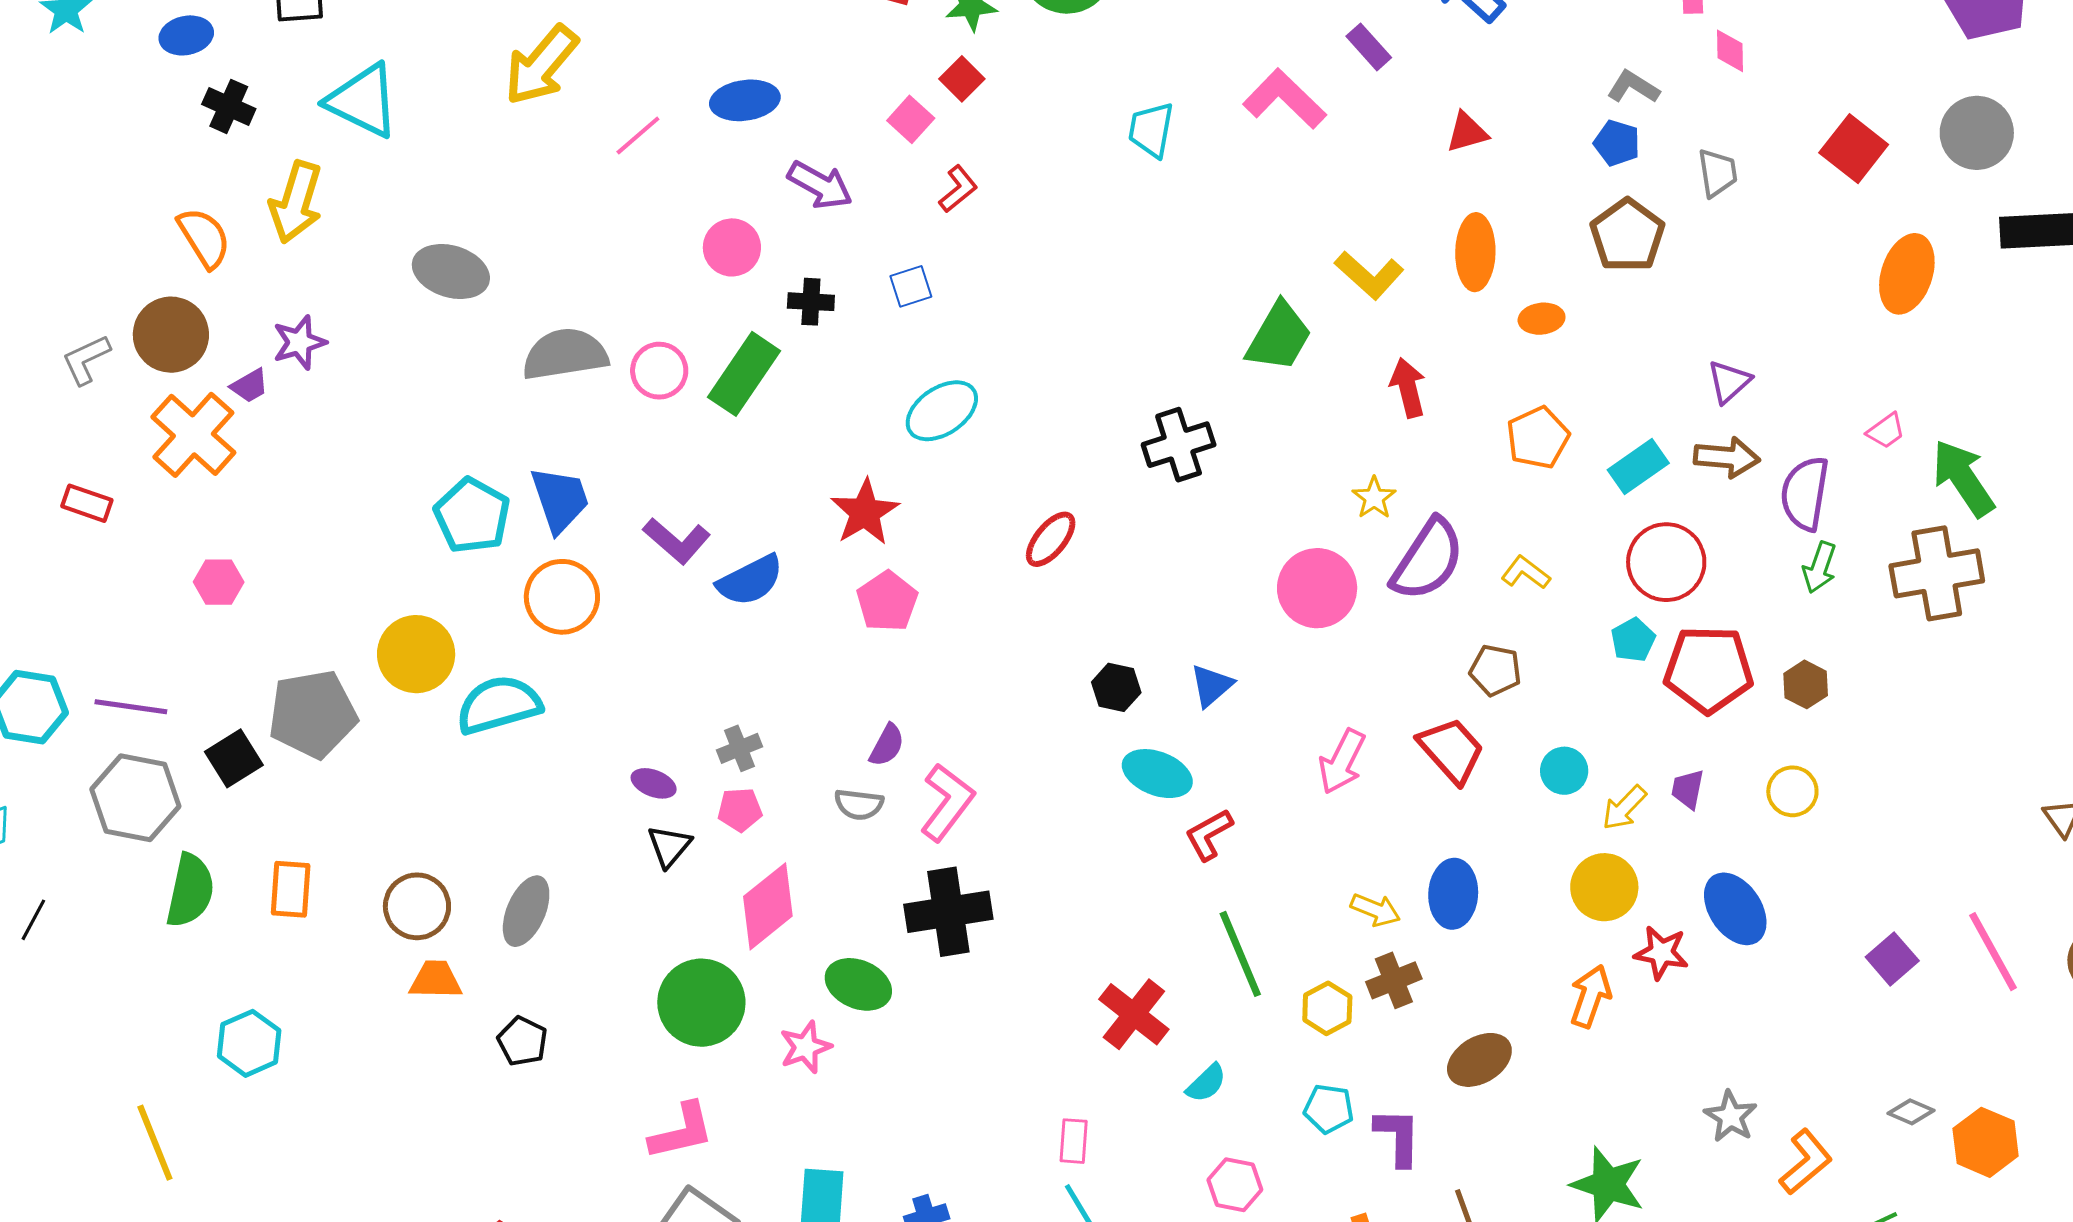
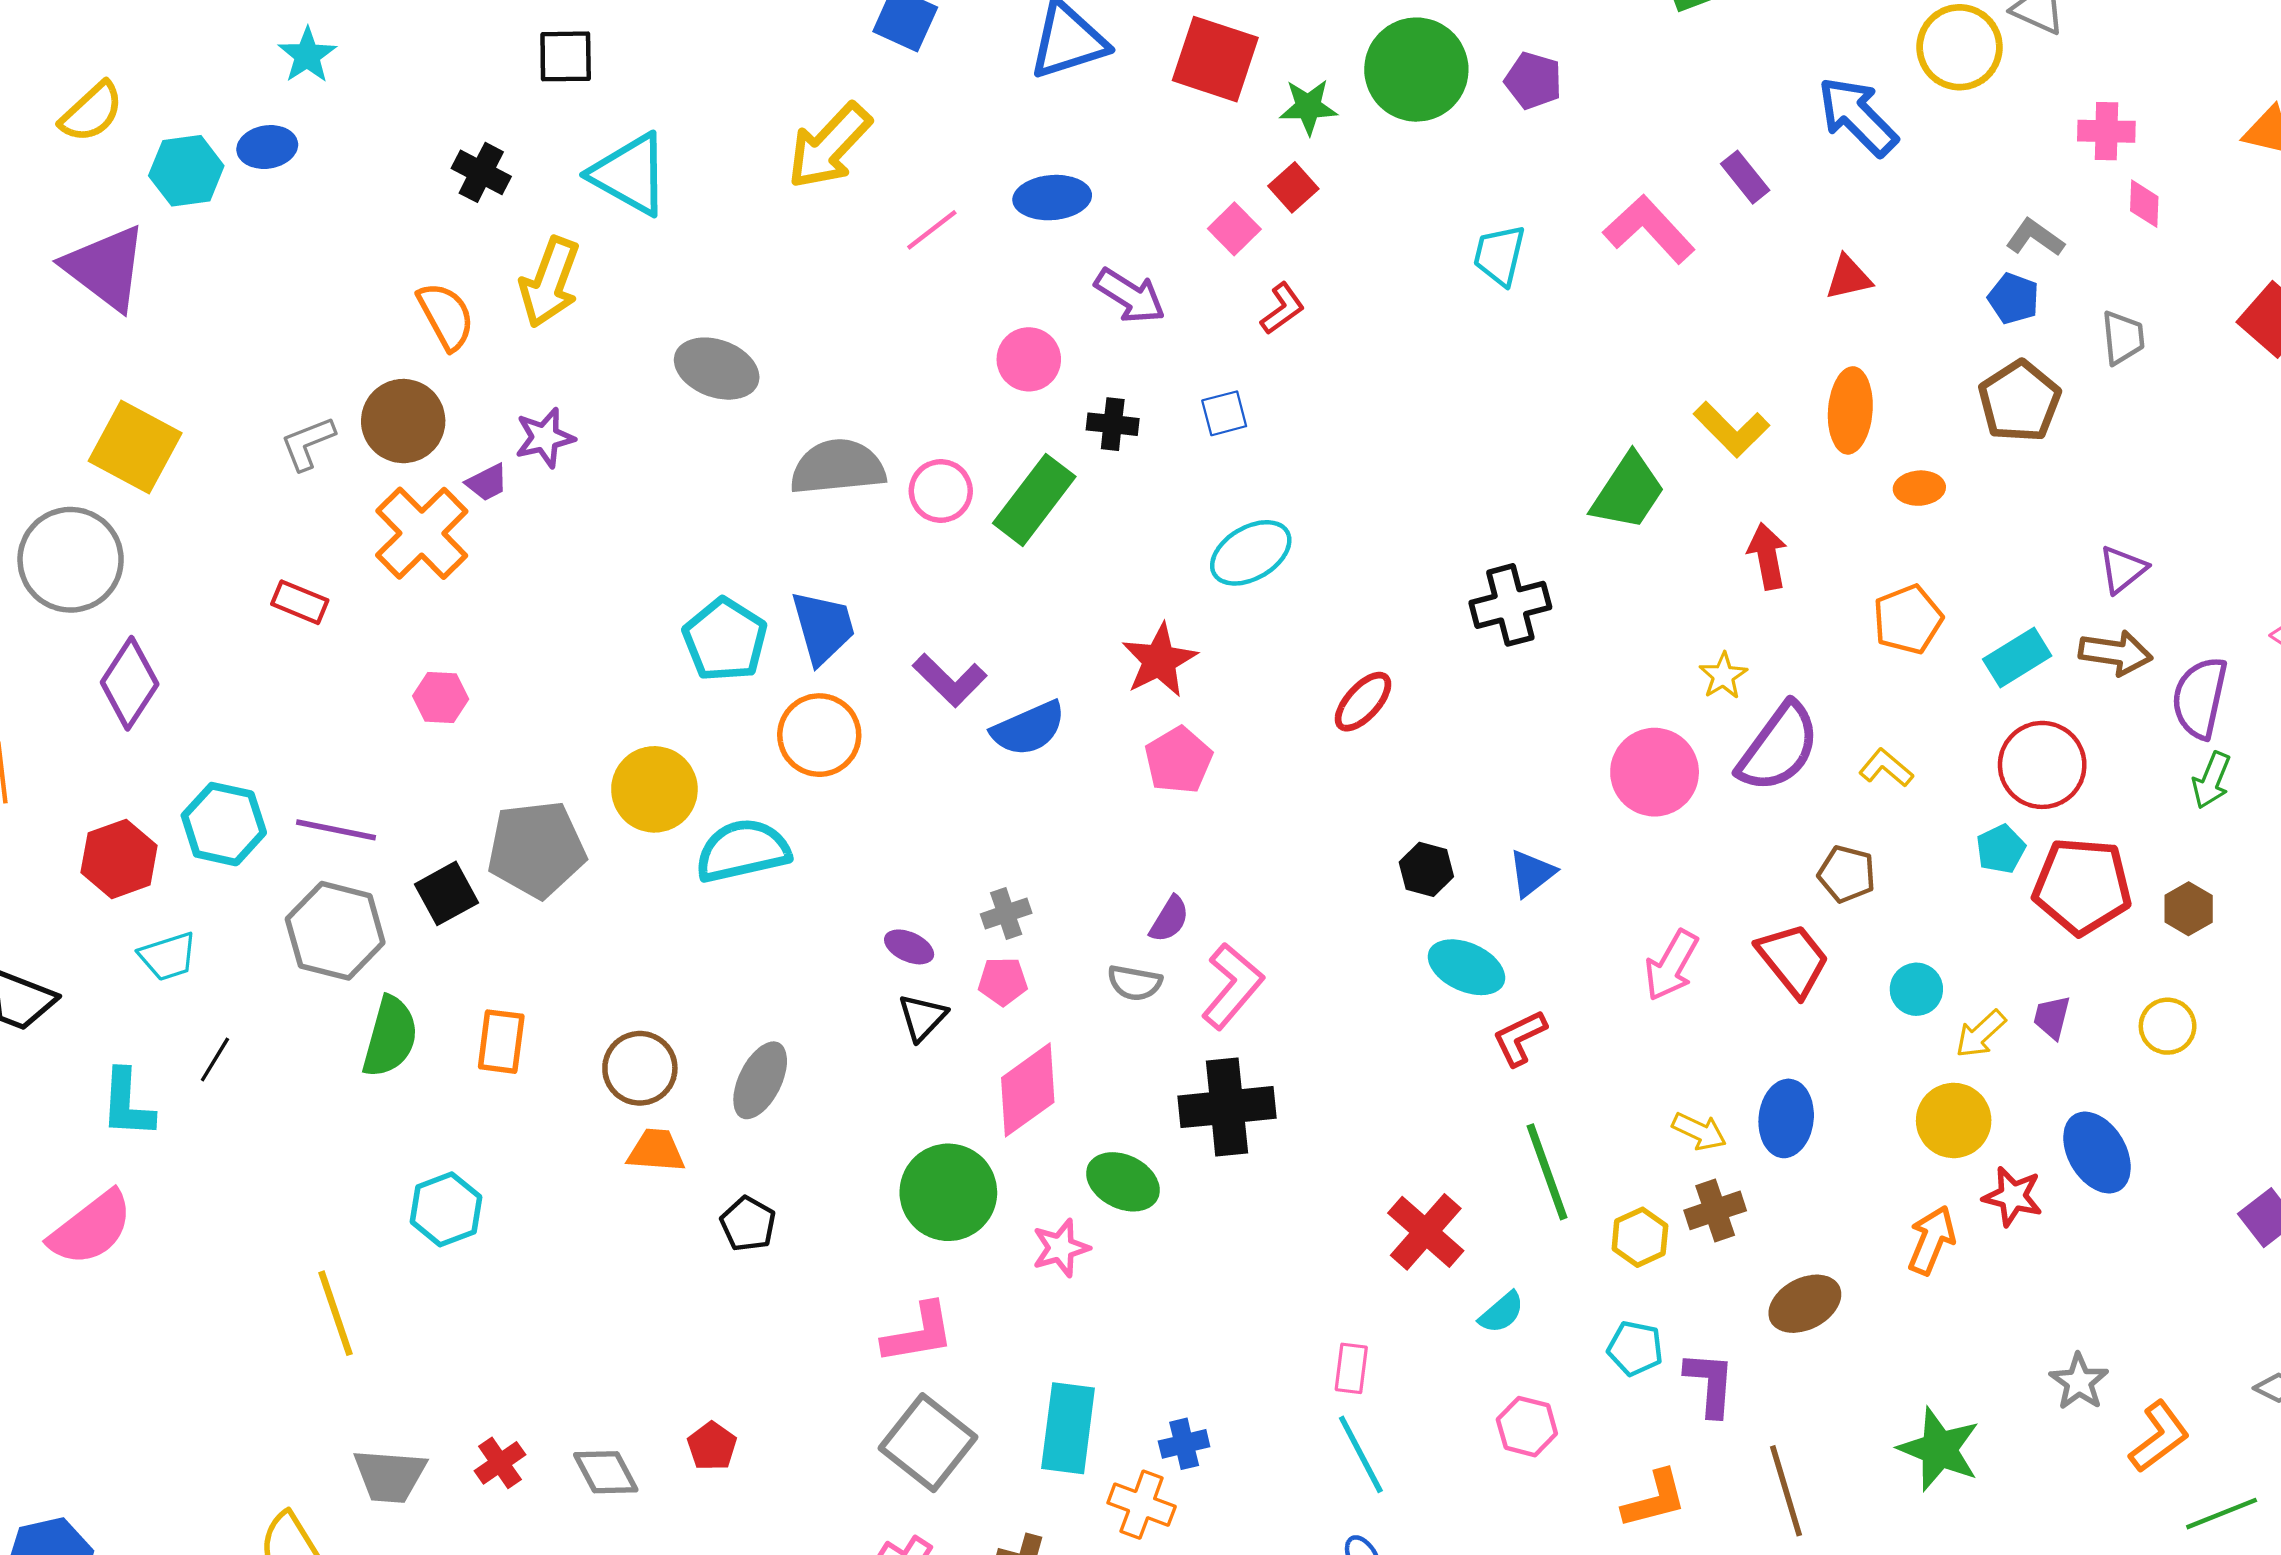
blue ellipse: (186, 35) -> (267, 147), moved

